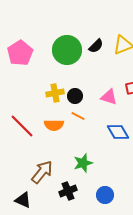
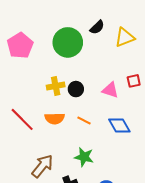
black semicircle: (96, 46) -> (97, 27), moved
orange line: (78, 116) -> (84, 120), moved
green star: (83, 163) -> (84, 157), turned 30

